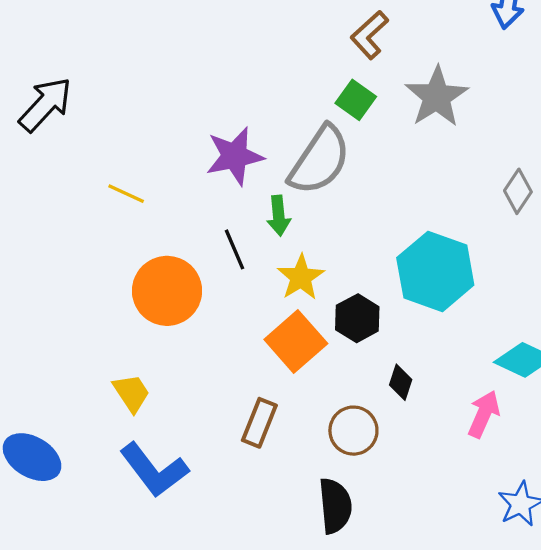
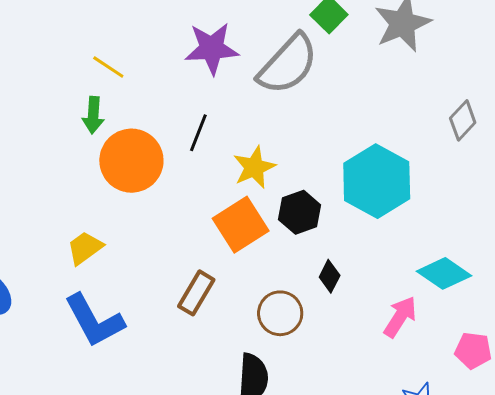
green arrow: (279, 216) -> (93, 115), moved
black line: (235, 249) -> (198, 133), turned 36
yellow trapezoid: (131, 393) -> (85, 248), turned -102

